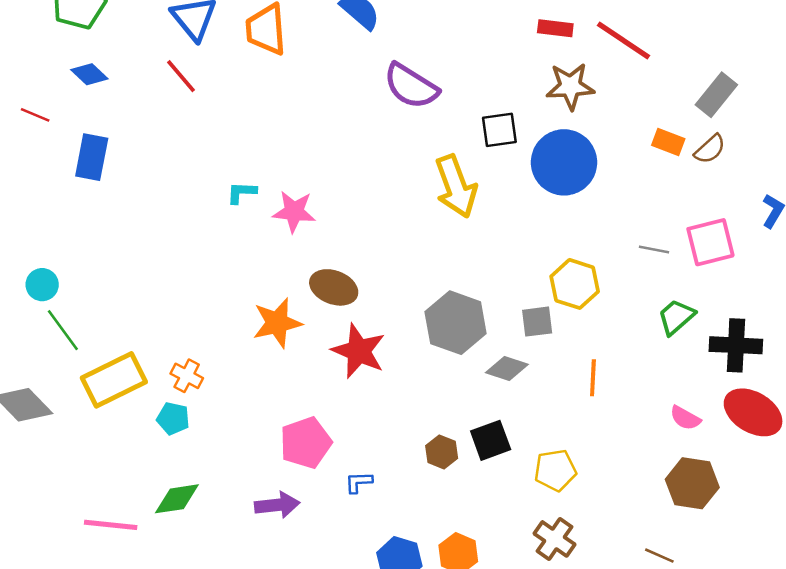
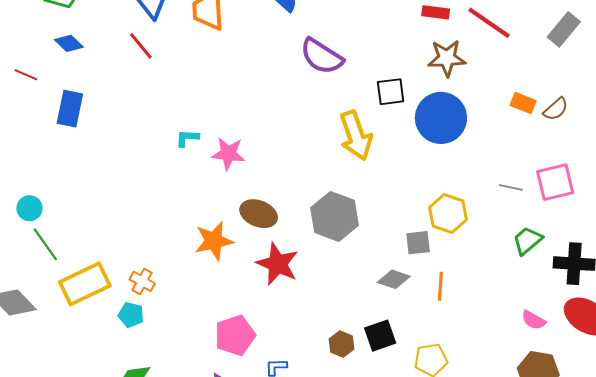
gray rectangle: (716, 95) -> (564, 29), moved
gray hexagon: (456, 323) -> (335, 216), moved
orange line: (593, 378) -> (440, 286), moved

